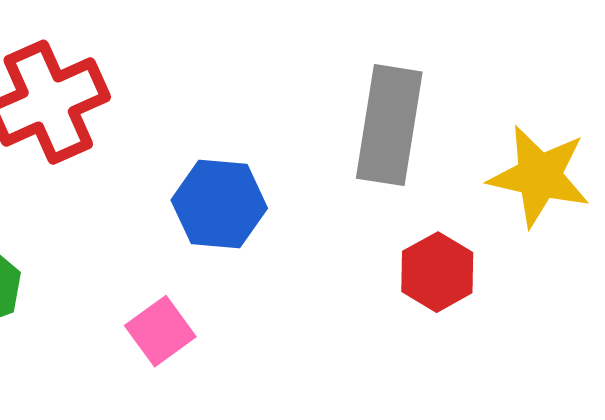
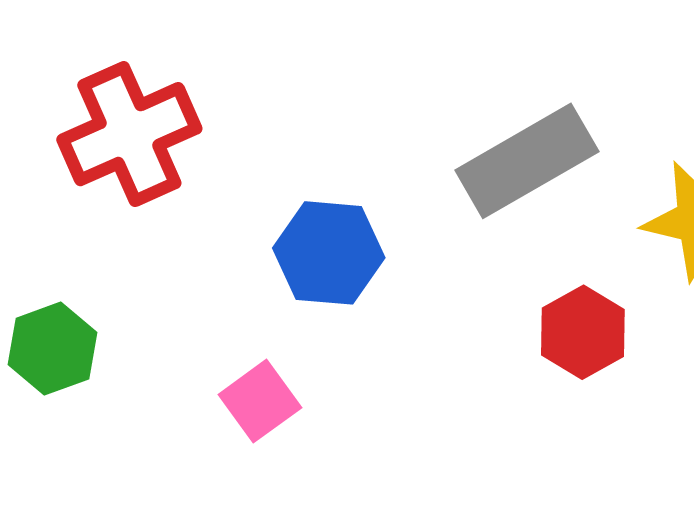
gray rectangle: (389, 125) -> (527, 161), turned 51

